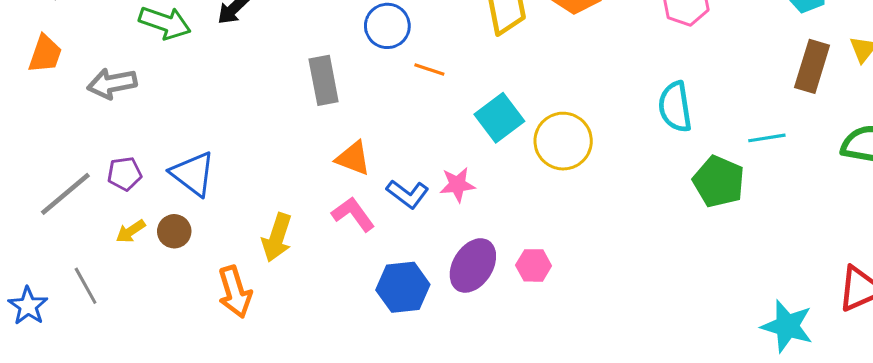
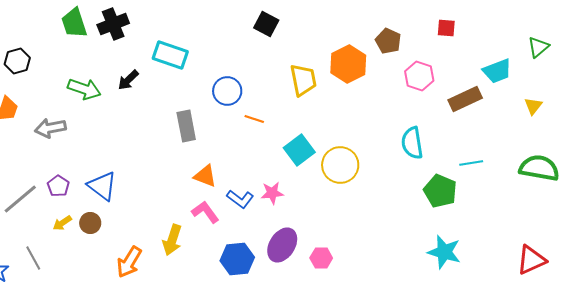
brown rectangle: (812, 66) -> (465, 99), moved, turned 48
purple pentagon: (124, 174) -> (58, 186), turned -30
yellow arrow: (277, 237) -> (172, 240), moved
pink hexagon: (534, 265) -> (321, 258), moved
orange arrow: (235, 292) -> (129, 262), turned 48
cyan star: (787, 326) -> (444, 252), moved

